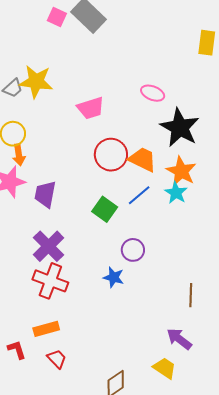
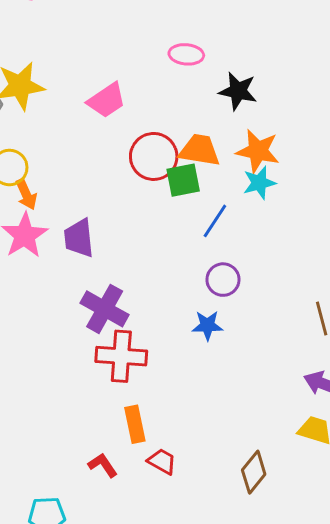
black star: (180, 128) -> (238, 91), size x0.7
cyan star: (176, 193) -> (259, 183), turned -30
blue line: (139, 195) -> (215, 221), moved
green square: (105, 209) -> (183, 180), moved, turned -30
orange rectangle: (46, 329) -> (135, 424), turned -70

